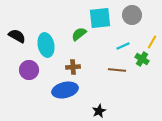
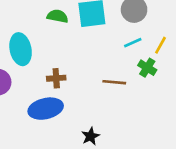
green semicircle: (79, 34) -> (57, 16), moved, turned 49
cyan line: (123, 46) -> (133, 43), moved

